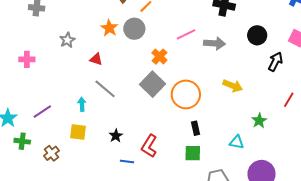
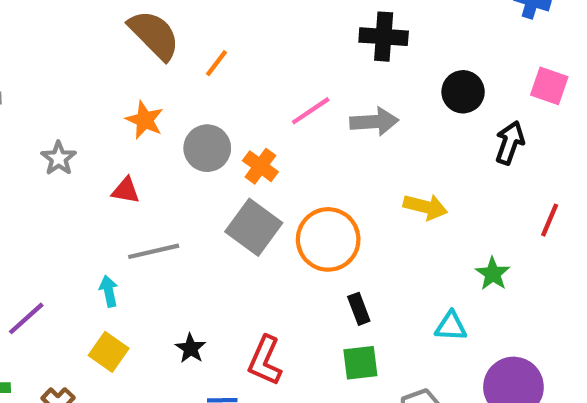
gray circle: (134, 29) -> (207, 148), moved
gray line: (105, 89) -> (154, 251), turned -45
yellow square: (78, 132) -> (109, 352), turned 36

